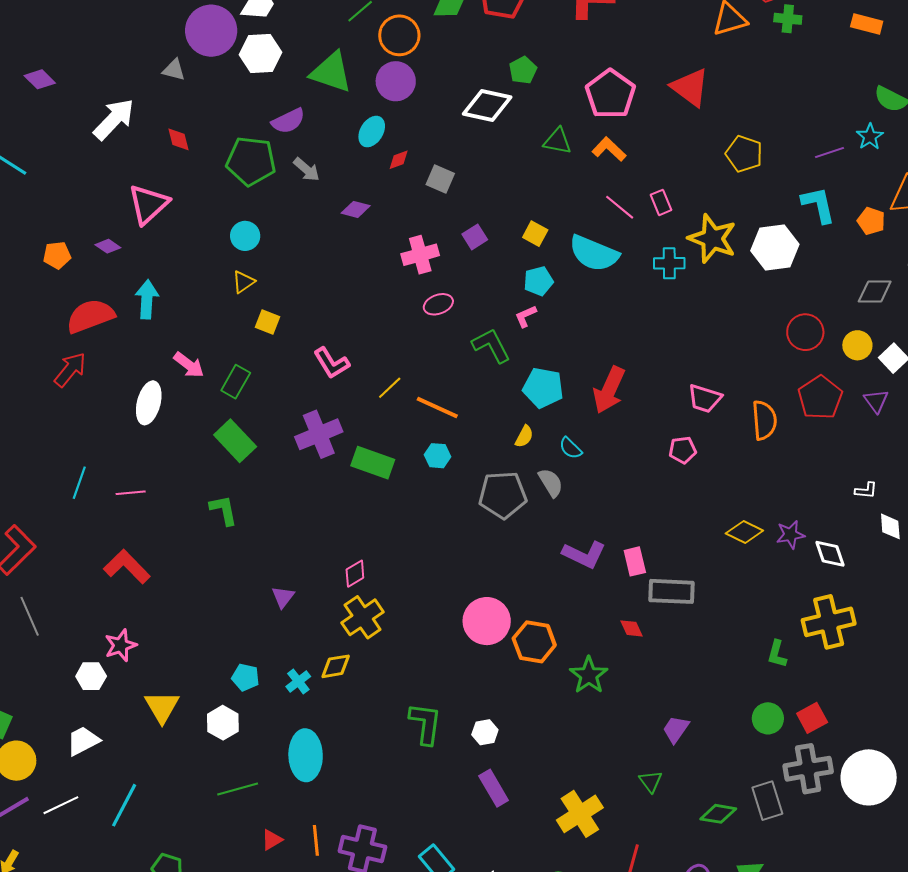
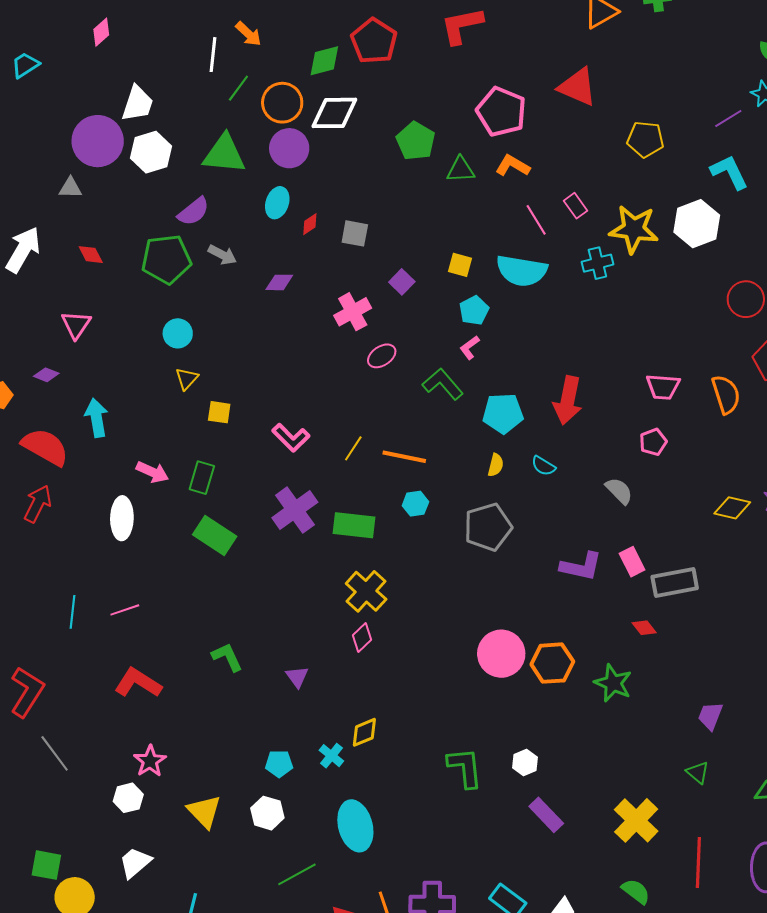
green pentagon: (523, 70) -> (416, 141), moved, size x1.4
white diamond: (487, 105) -> (334, 113), moved
pink triangle: (148, 204) -> (76, 325), size x0.7
pink line: (620, 207) -> (536, 220), turned 32
red semicircle: (90, 316) -> (45, 447), turned 63
gray semicircle: (551, 483) -> (619, 491), moved
green L-shape: (224, 510) -> (227, 657), moved
yellow cross: (363, 617) -> (366, 591), moved

